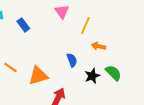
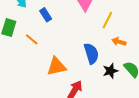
blue semicircle: (72, 60) -> (91, 53), size x1.5
orange line: (11, 67) -> (32, 39), moved

